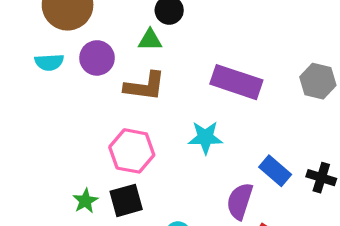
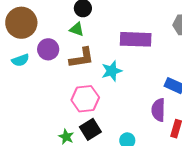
green triangle: (150, 40) -> (77, 29), turned 35
cyan star: (205, 138) -> (112, 71), moved

